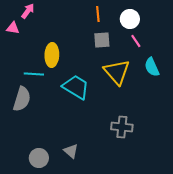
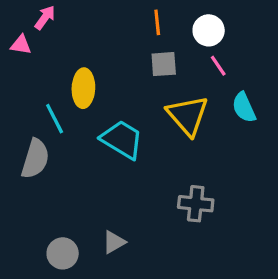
cyan line: (34, 74) -> (55, 119), turned 60
gray triangle: (71, 151) -> (114, 242), turned 49

